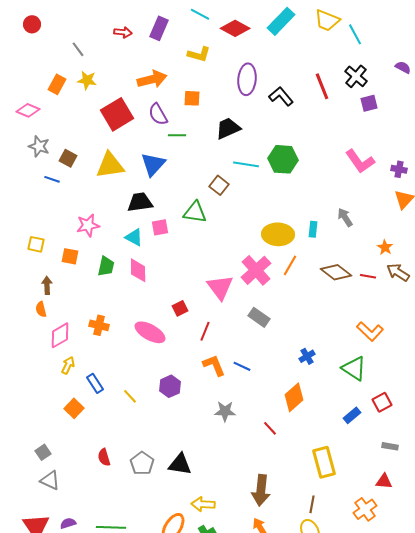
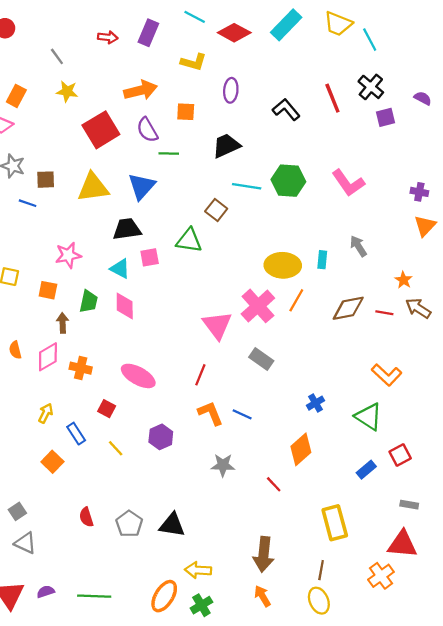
purple semicircle: (403, 67) -> (423, 98), moved
purple ellipse: (247, 79) -> (231, 90), moved, size x0.7
orange rectangle: (57, 84) -> (16, 96), moved
brown square: (68, 158) -> (46, 180), turned -30
pink L-shape: (360, 161) -> (348, 183), moved
brown diamond: (336, 272) -> (348, 308), turned -48
brown arrow: (47, 285) -> (63, 323), moved
red square: (180, 308) -> (107, 409), moved, turned -35
pink diamond: (60, 335) -> (48, 357), moved
red triangle: (384, 481) -> (402, 544), size x1.6

